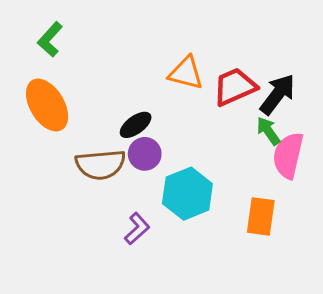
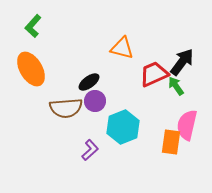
red trapezoid: (235, 87) -> (154, 74), moved
pink semicircle: (288, 155) -> (187, 125), moved

